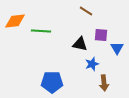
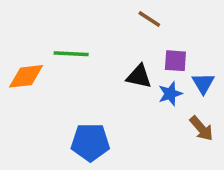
orange diamond: (15, 21) -> (26, 76), moved
blue star: (92, 64) -> (170, 94), moved
brown arrow: (104, 83) -> (201, 128), moved, turned -35

